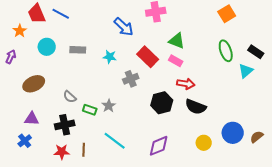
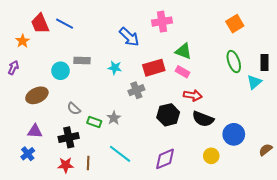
cyan circle: (47, 47) -> (60, 71), moved
black rectangle: (256, 52) -> (265, 63), turned 56
red rectangle: (148, 57) -> (154, 68), turned -60
blue circle: (233, 133) -> (234, 134), moved

